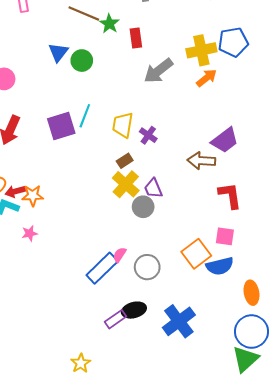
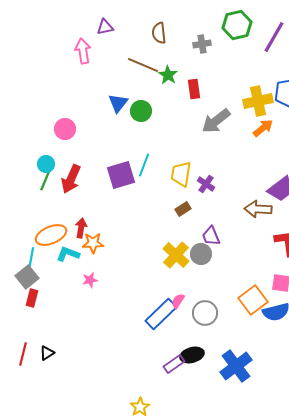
yellow cross: (126, 184) -> (176, 255), moved
red arrow: (15, 191) -> (81, 228), moved, turned 114

